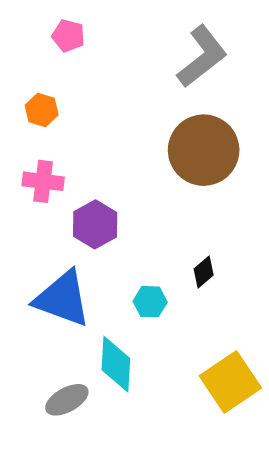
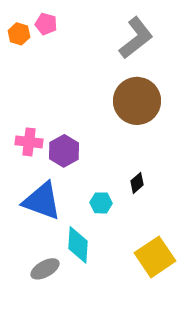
orange hexagon: (42, 110) -> (19, 34), moved
pink cross: (43, 181) -> (29, 142), moved

